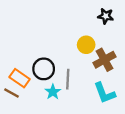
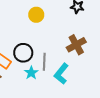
yellow circle: (86, 45) -> (36, 15), moved
cyan L-shape: (104, 93) -> (61, 74), moved, turned 60

